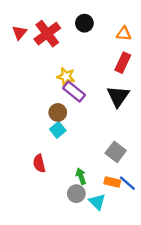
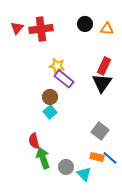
black circle: (84, 23) -> (85, 24), moved
red cross: (47, 34) -> (41, 29), turned 30
red rectangle: (123, 63) -> (104, 66), moved
green arrow: (81, 176) -> (43, 158), moved, size x1.5

